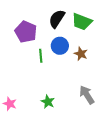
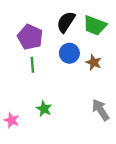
green line: (41, 56) -> (32, 65), moved
green star: (48, 102) -> (44, 109), moved

